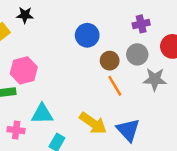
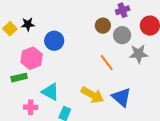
black star: (25, 15) -> (28, 24), moved
blue circle: (87, 35) -> (54, 41), moved
brown circle: (110, 61) -> (103, 26), moved
cyan triangle: (42, 114) -> (50, 92), turned 36

